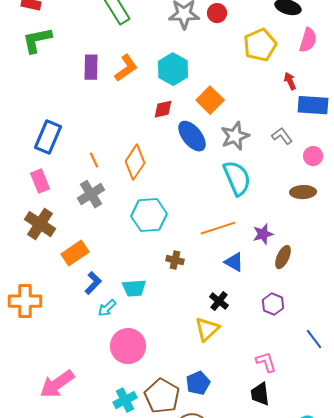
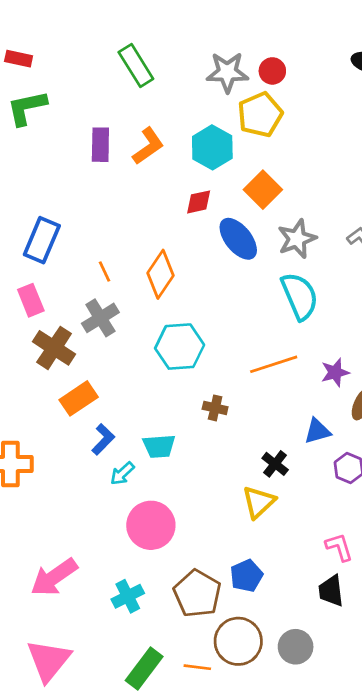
yellow pentagon: (260, 45) -> (260, 115), moved
brown cross: (40, 224) -> (54, 348), moved
blue triangle: (234, 262) -> (317, 431), moved, turned -45
cyan cross: (125, 400) -> (128, 596), moved

